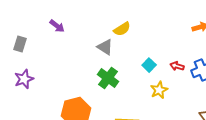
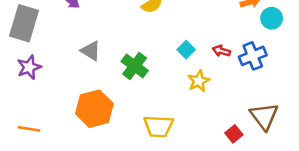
gray rectangle: (20, 44) -> (24, 23), size x1.8
gray triangle: (105, 47) -> (91, 51), moved

